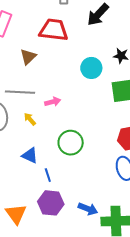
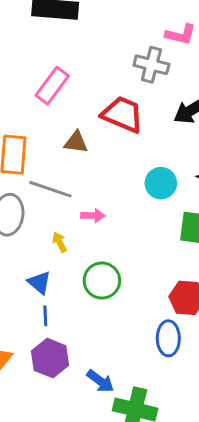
brown triangle: (28, 57) -> (76, 142), turned 36
yellow arrow: (30, 119) -> (60, 242), moved
blue line: (48, 175) -> (45, 316), moved

